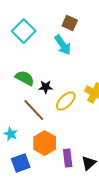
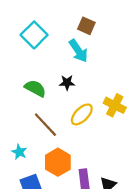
black star: (46, 87) -> (67, 83), moved

